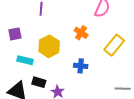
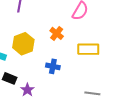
yellow rectangle: (114, 45) -> (88, 49), turned 45

